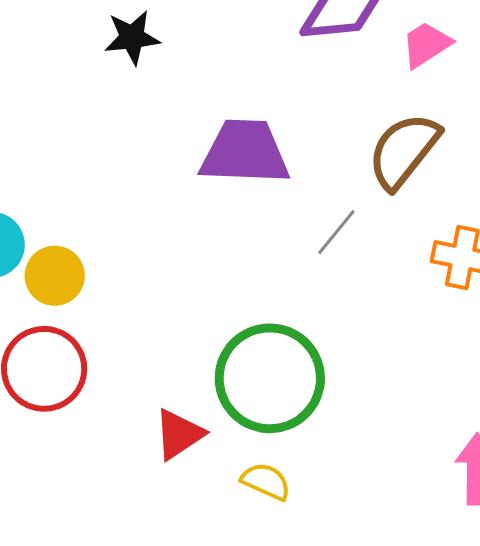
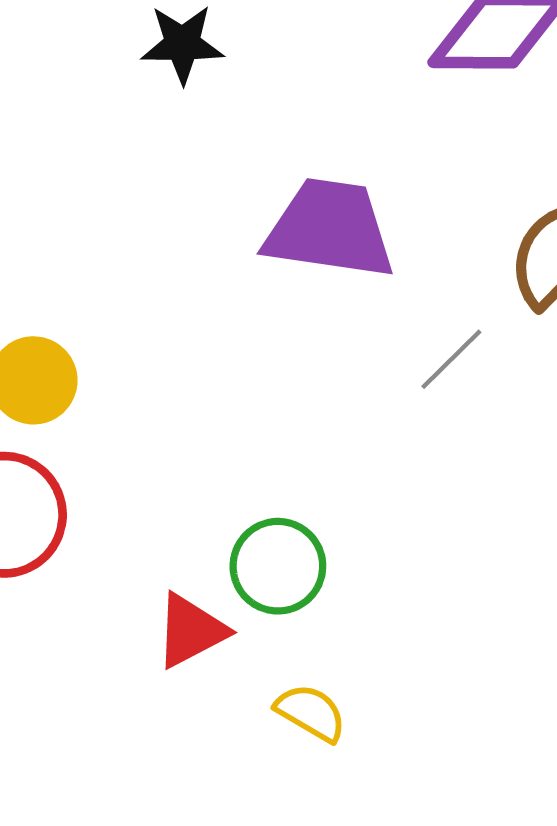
green circle: (270, 378) -> (278, 566), moved, size x0.6

